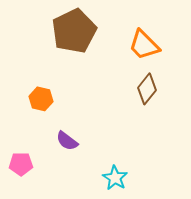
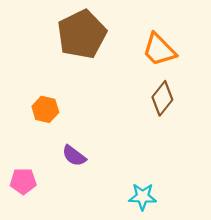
cyan star: (115, 178) -> (143, 197), moved, turned -30

